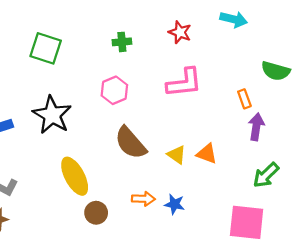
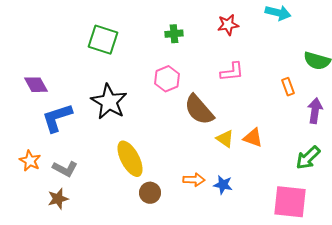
red star: (180, 32) -> (228, 25), turned -30
pink L-shape: (184, 83) -> (232, 72), size x0.7
purple arrow: (256, 127) -> (315, 111), moved
brown semicircle: (130, 143) -> (199, 110), moved

